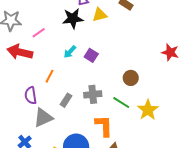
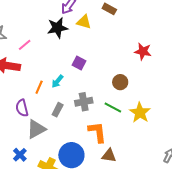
yellow triangle: (100, 15) -> (84, 22), turned 35
cyan arrow: (70, 52) -> (57, 81), moved
red star: (170, 52) -> (143, 51), moved

